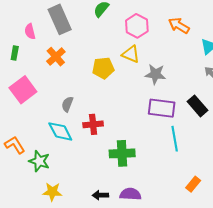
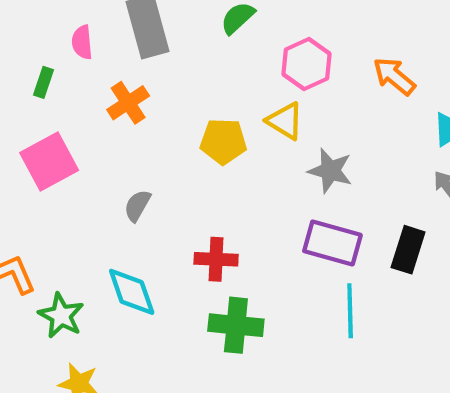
black rectangle: (198, 106) -> (408, 250), turned 50
red cross: (93, 124) -> (216, 259), moved
cyan diamond: (60, 131) -> (132, 292), moved

